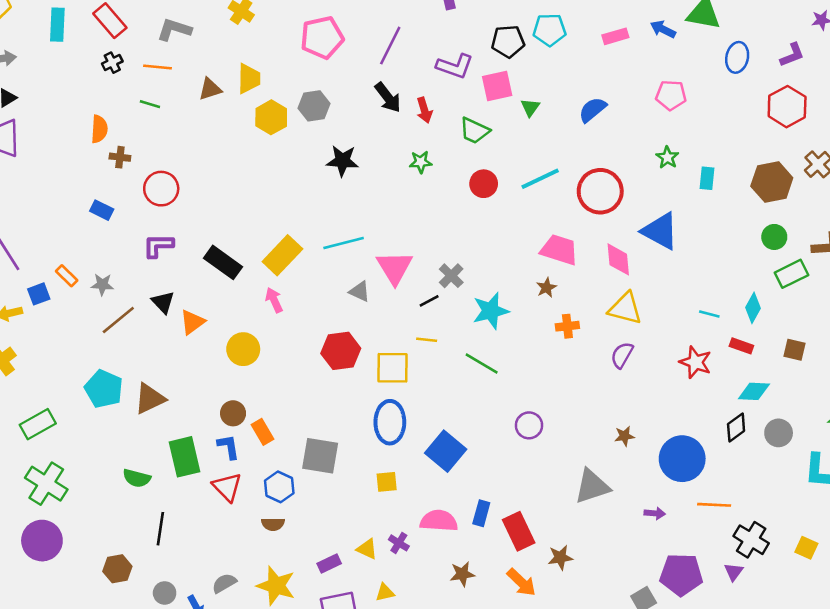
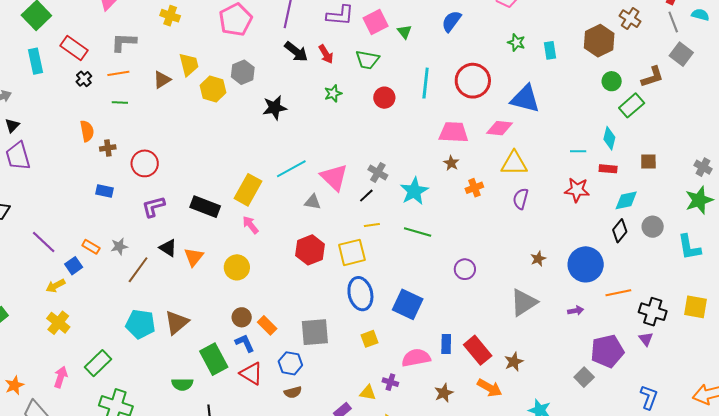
cyan line: (540, 179) -> (426, 83), turned -44
pink diamond: (618, 259) -> (499, 128), turned -64
yellow square: (806, 548) -> (696, 307), size x1.4

